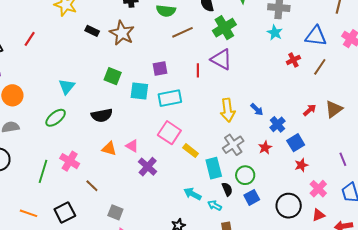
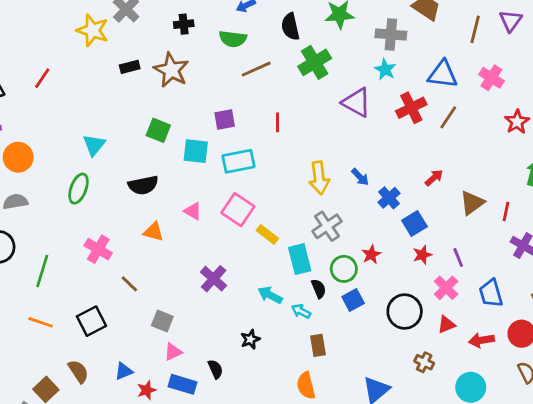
black rectangle: (92, 31) -> (130, 67), turned -40
purple triangle: (221, 59) -> (357, 102), moved
red cross: (293, 60) -> (411, 108), size x1.5
brown triangle: (334, 109) -> (472, 203), moved
green ellipse: (56, 118) -> (78, 189), turned -30
pink triangle: (132, 146) -> (193, 211), moved
red star: (265, 148) -> (371, 255), moved
purple line: (343, 159) -> (458, 257), moved
purple cross: (148, 167) -> (214, 279), moved
green line: (43, 171) -> (42, 271), moved

